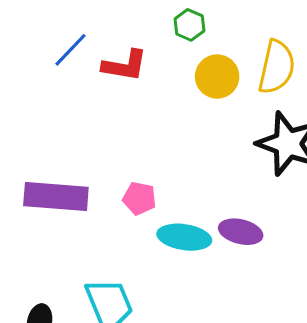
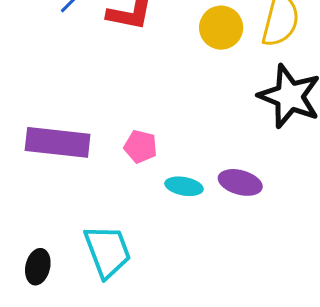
cyan ellipse: (184, 237) -> (184, 186), size x0.7

